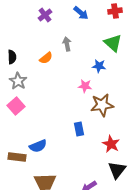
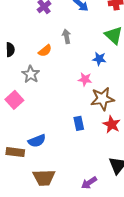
gray star: (18, 81) -> (31, 74), moved
red star: (111, 144) -> (112, 124), moved

